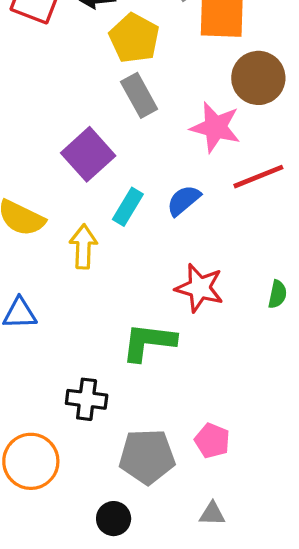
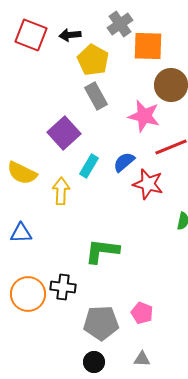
red star: (199, 288) -> (148, 184), moved
orange circle: (31, 461) -> (28, 294), moved
black circle: (114, 519) -> (94, 362), moved

